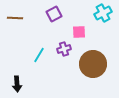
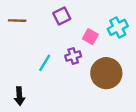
cyan cross: (103, 13) -> (118, 27), moved
pink square: (79, 32) -> (90, 37), turned 32

